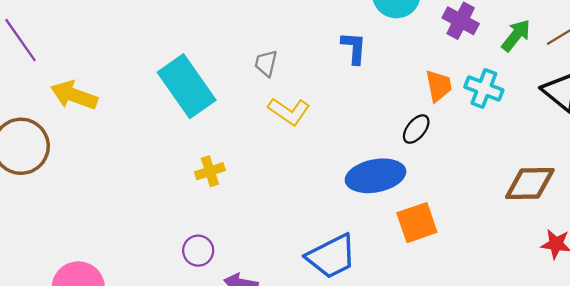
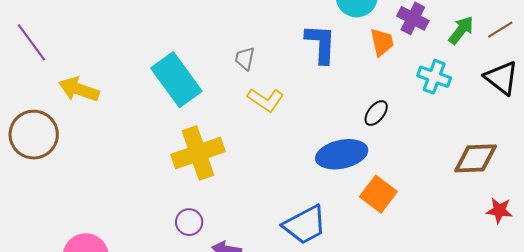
blue L-shape: (354, 48) -> (321, 44), size x1.4
orange trapezoid: (439, 86) -> (382, 42), moved
yellow cross: (210, 171) -> (198, 153), size x2.0
orange square: (417, 223) -> (378, 194), turned -33

